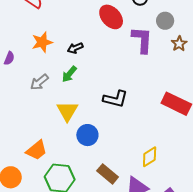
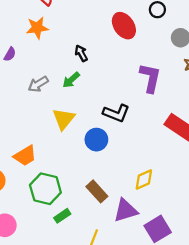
purple L-shape: (142, 40) -> (150, 78), moved
orange star: (42, 42) -> (37, 28), moved
black arrow: (75, 48) -> (81, 53), turned 77
blue circle: (87, 135) -> (96, 140), moved

